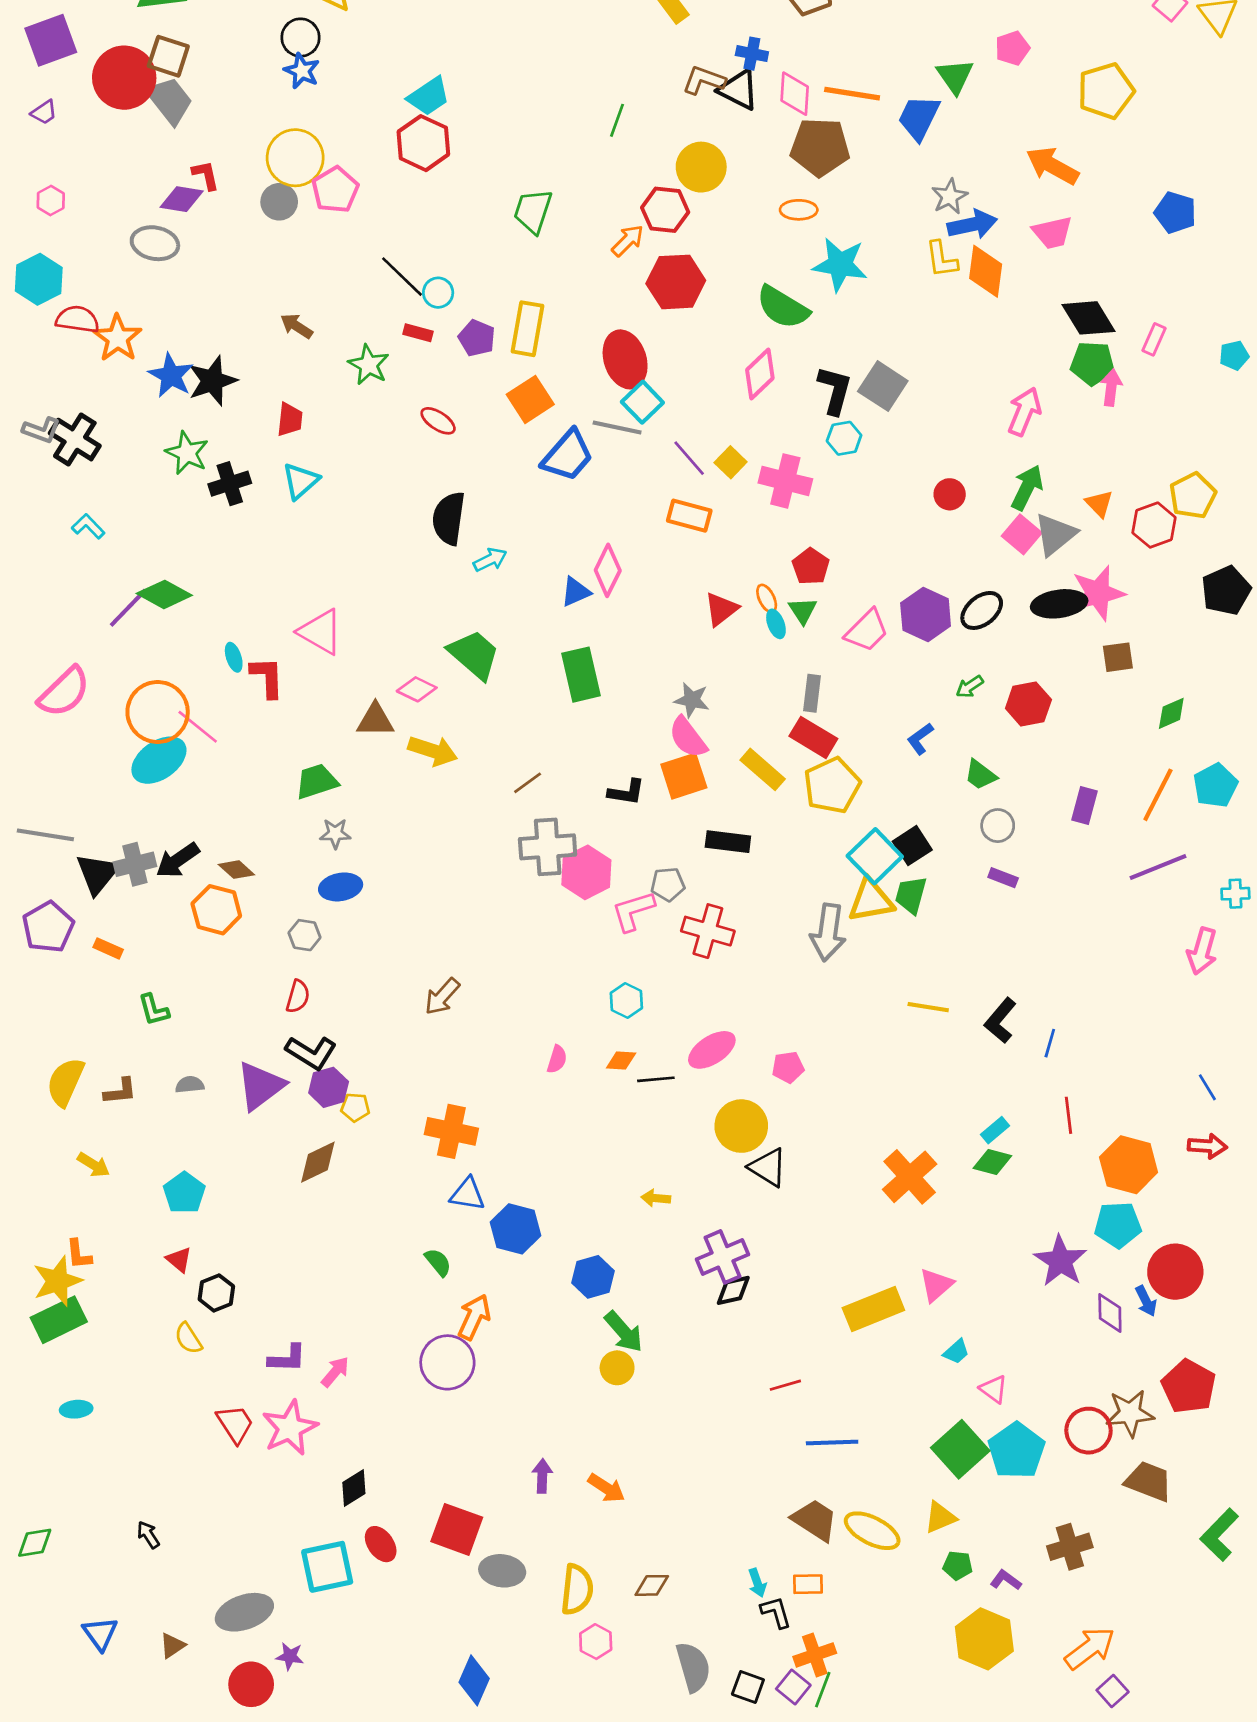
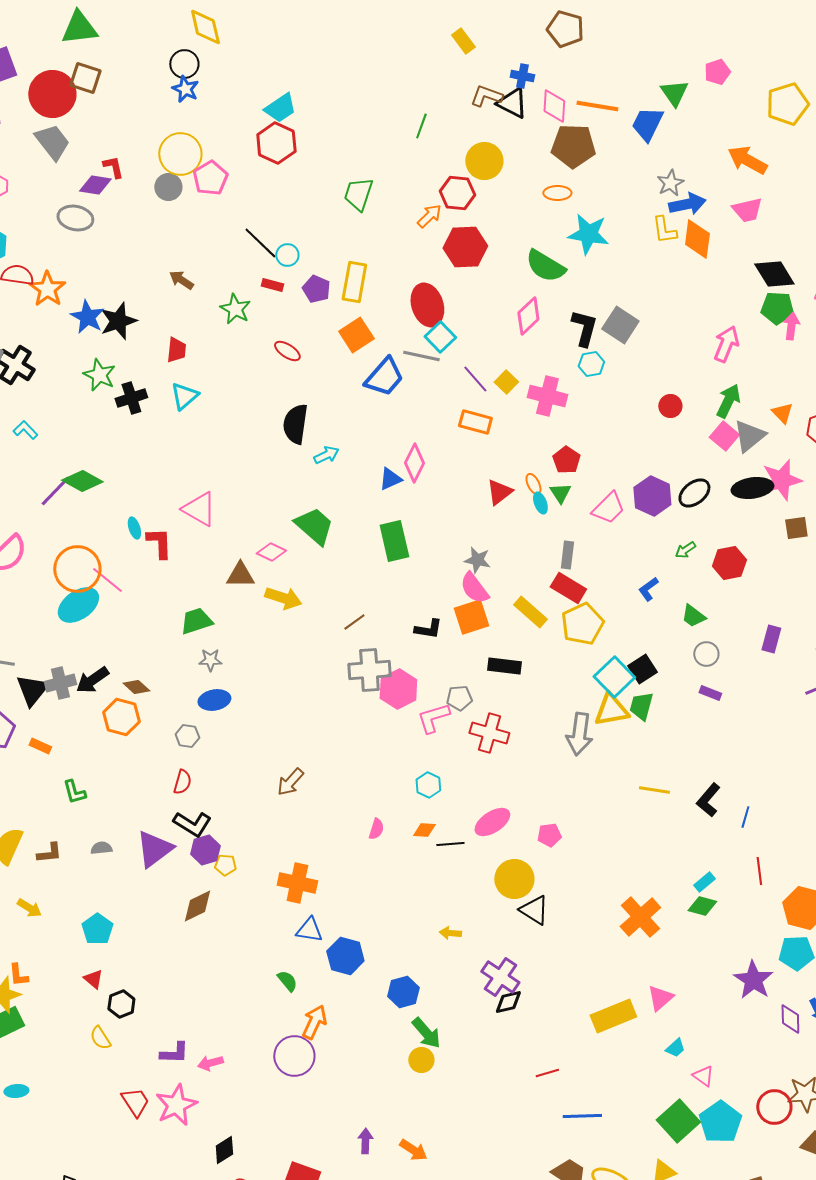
gray trapezoid: (170, 100) -> (52, 142), moved
purple cross: (723, 1257) -> (500, 977), turned -33
pink arrow: (335, 1372) -> (210, 1063), turned -145

